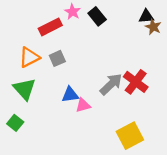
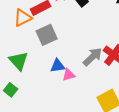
orange triangle: (29, 57) -> (23, 18), moved
gray square: (57, 58) -> (47, 35), size x1.5

